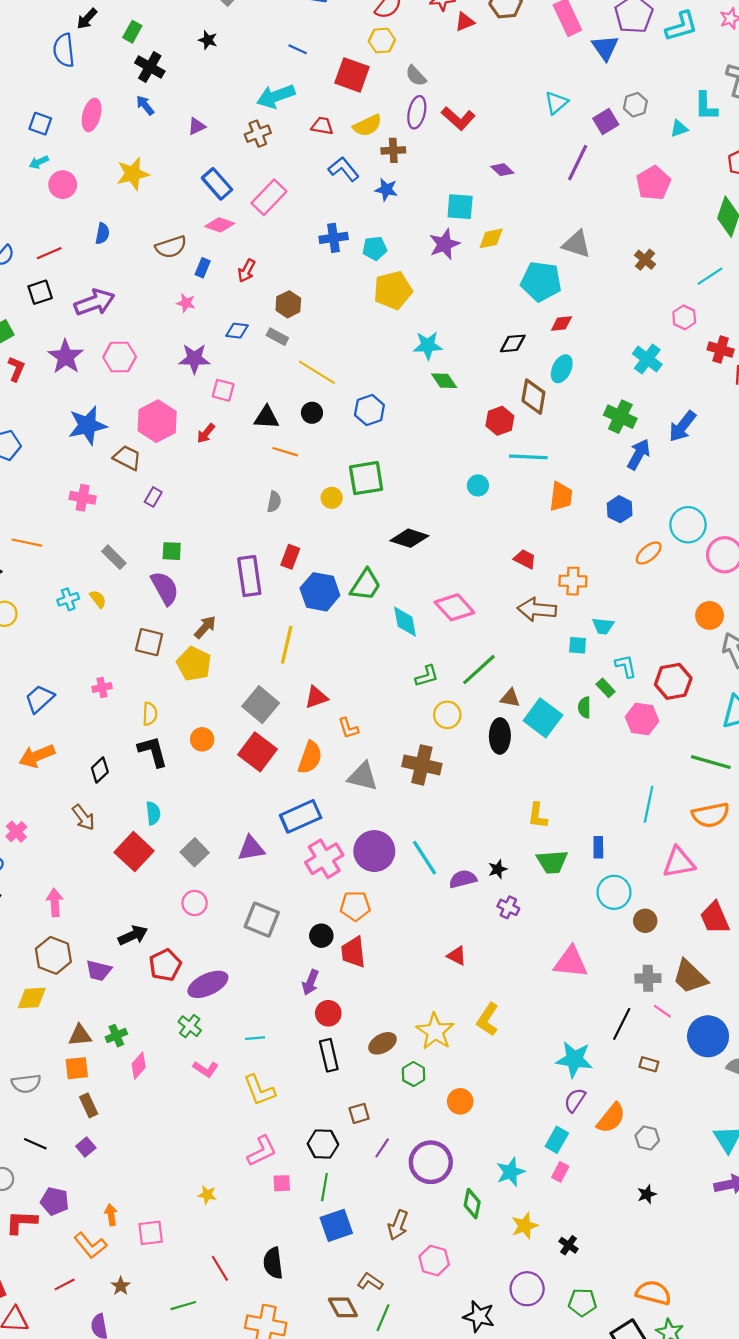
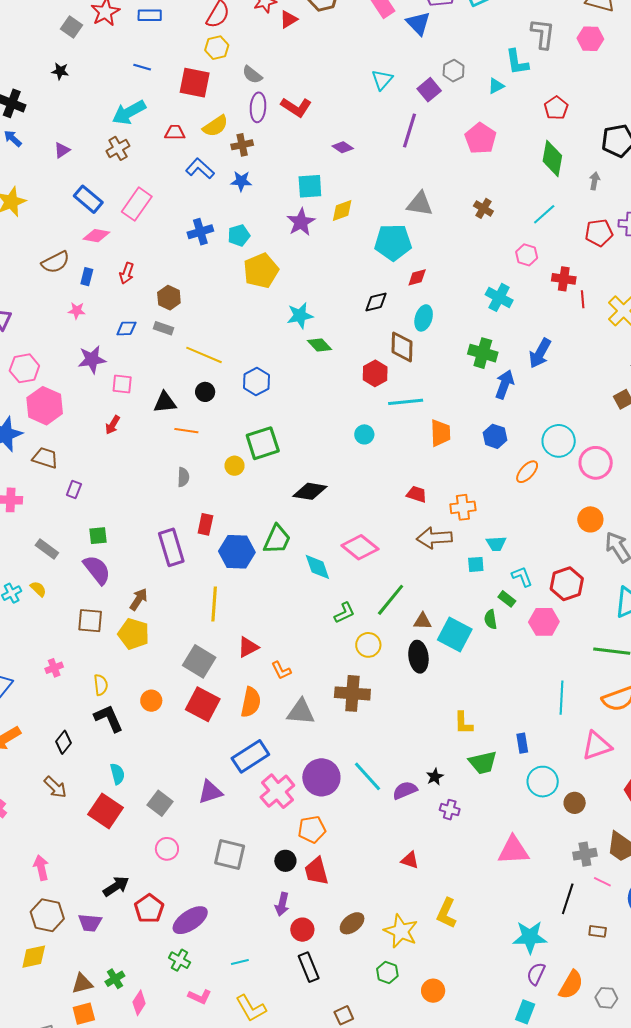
pink hexagon: (157, 421) -> (45, 406), moved
brown ellipse: (382, 1043) -> (352, 923), moved

